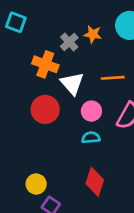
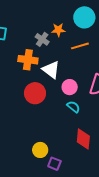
orange line: (113, 78) -> (80, 46), moved
cyan semicircle: (91, 138) -> (73, 107), turned 56

